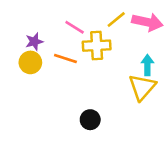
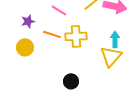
yellow cross: (97, 46) -> (76, 36), moved
yellow circle: (30, 62) -> (25, 47), moved

